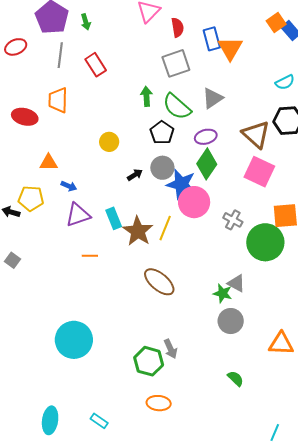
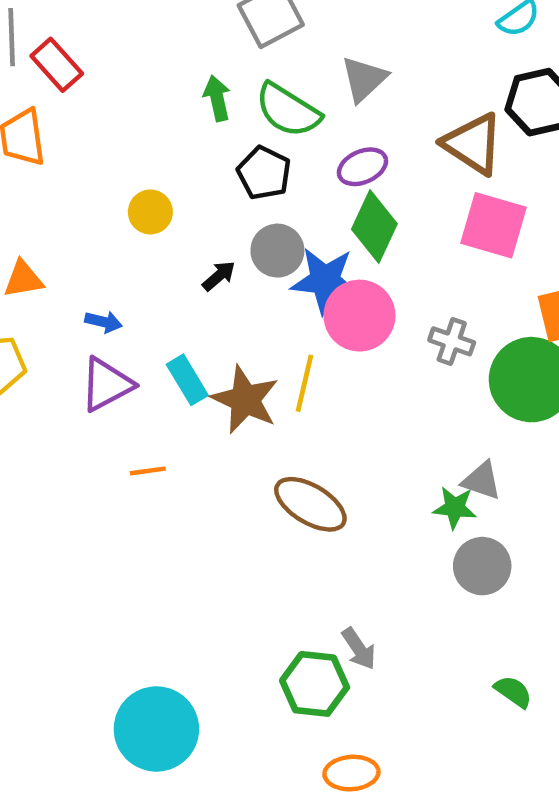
red rectangle: (96, 65) -> (57, 65), moved
blue arrow: (69, 186) -> (103, 322), moved
cyan circle: (74, 340) -> (156, 729), moved

